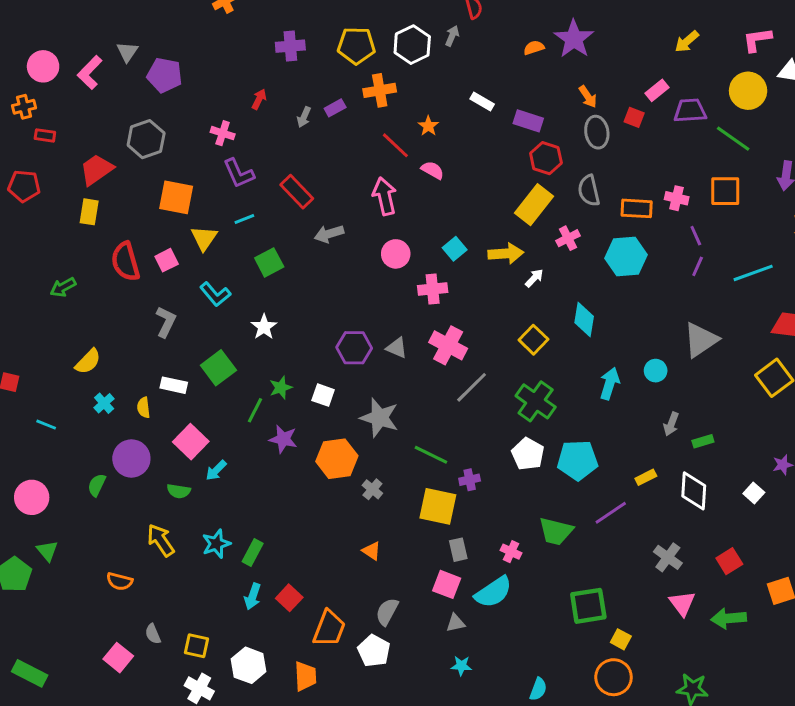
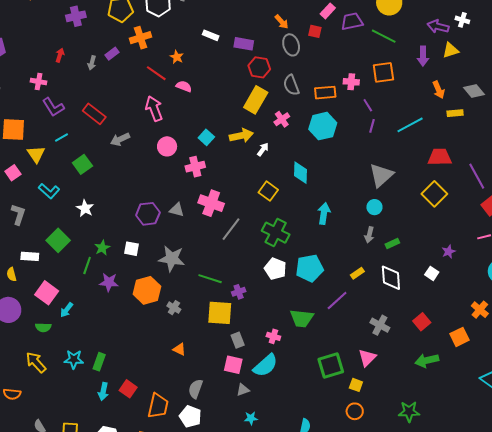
cyan circle: (656, 371) -> (374, 207), moved
cyan star: (216, 544) -> (74, 359), turned 30
pink triangle: (682, 603) -> (367, 358), moved, turned 30
orange circle: (614, 677) -> (355, 411), size x0.7

